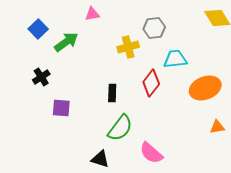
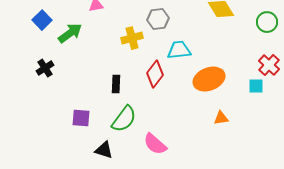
purple square: (61, 108) -> (81, 118), moved

